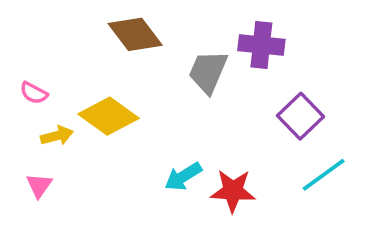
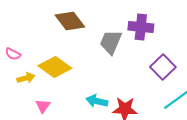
cyan arrow: (183, 177) -> (97, 101), turned 45
pink triangle: (39, 185) -> (43, 106), moved

